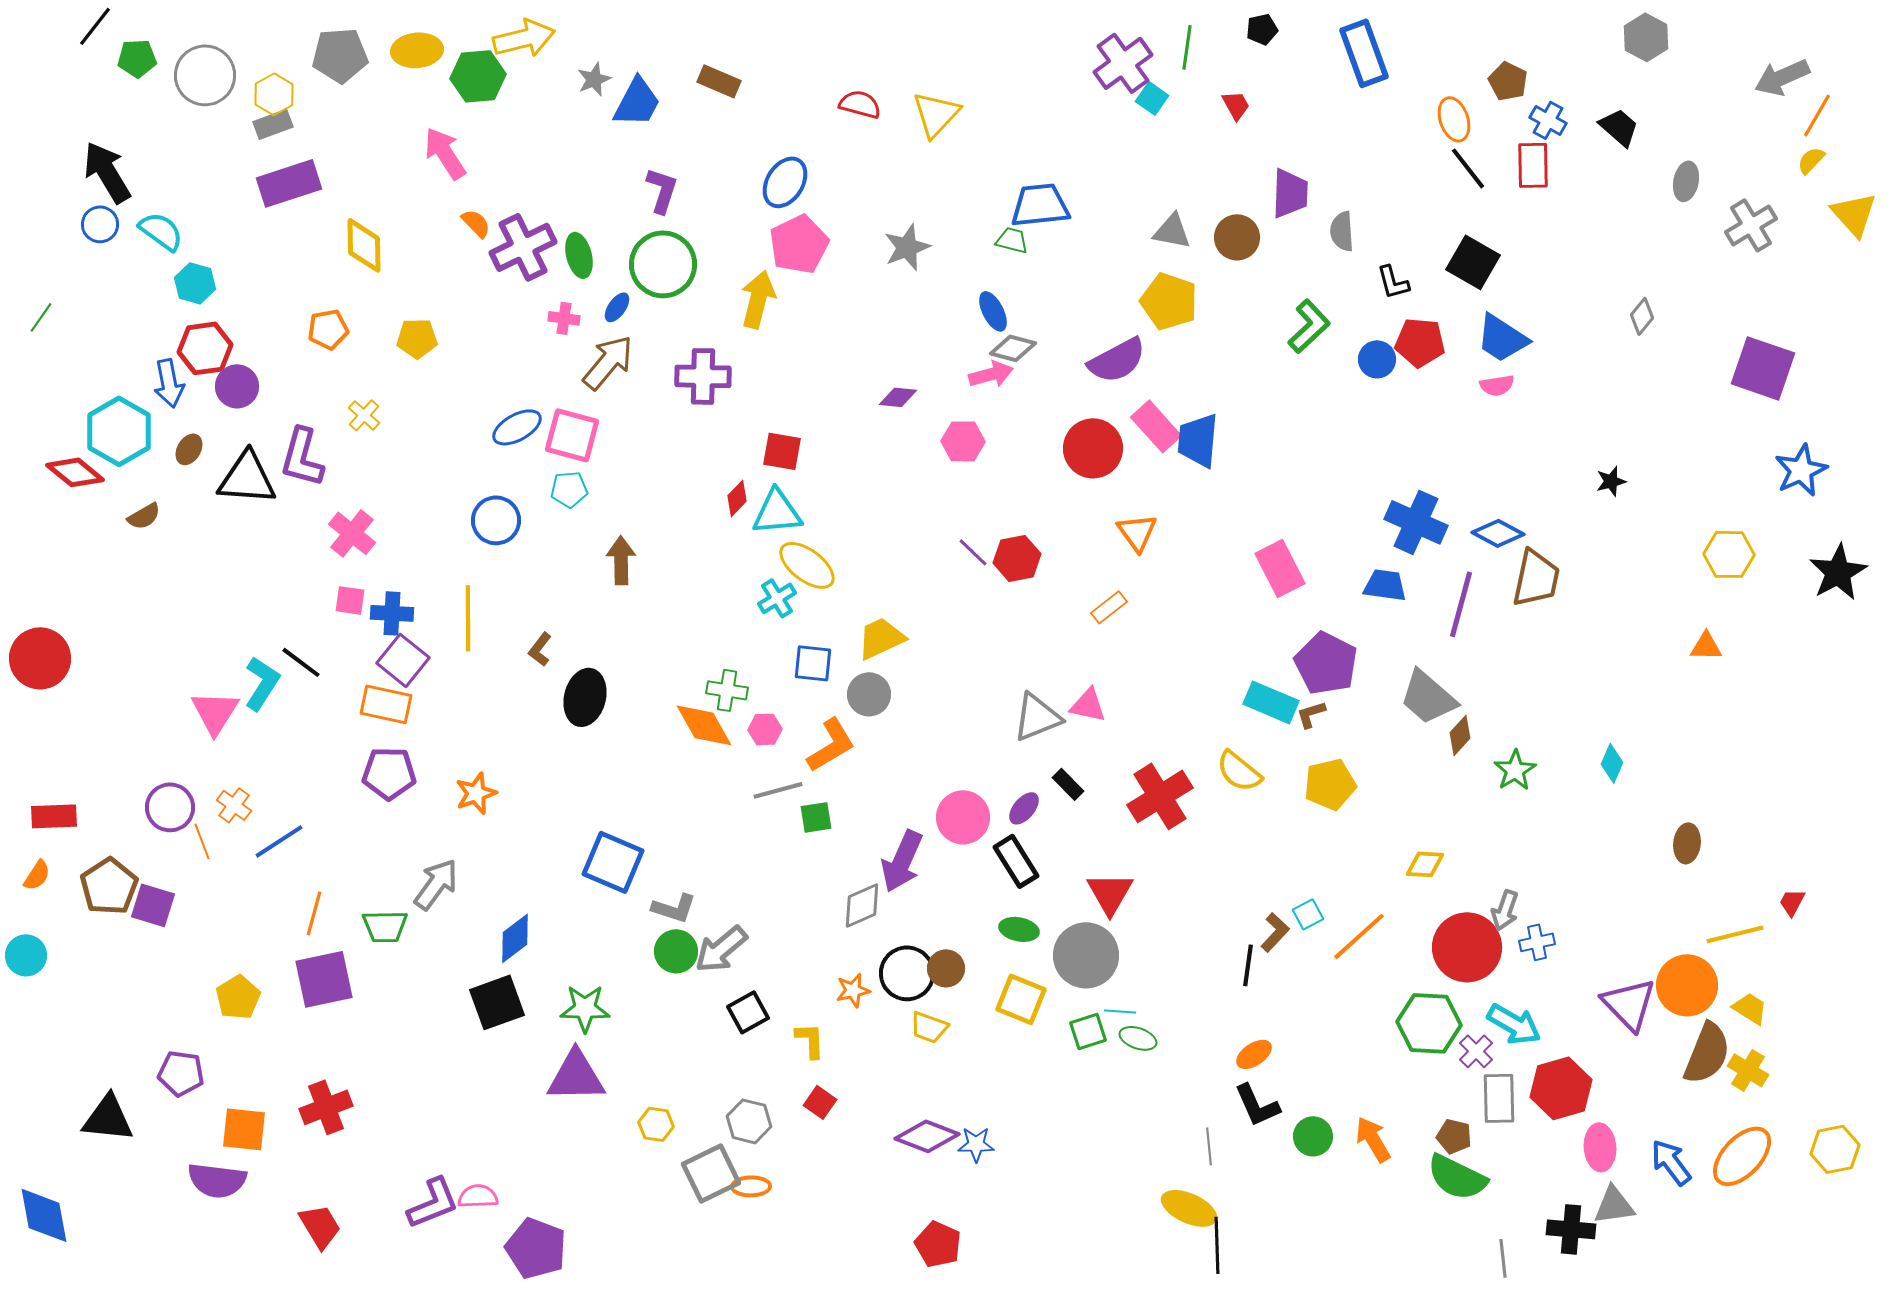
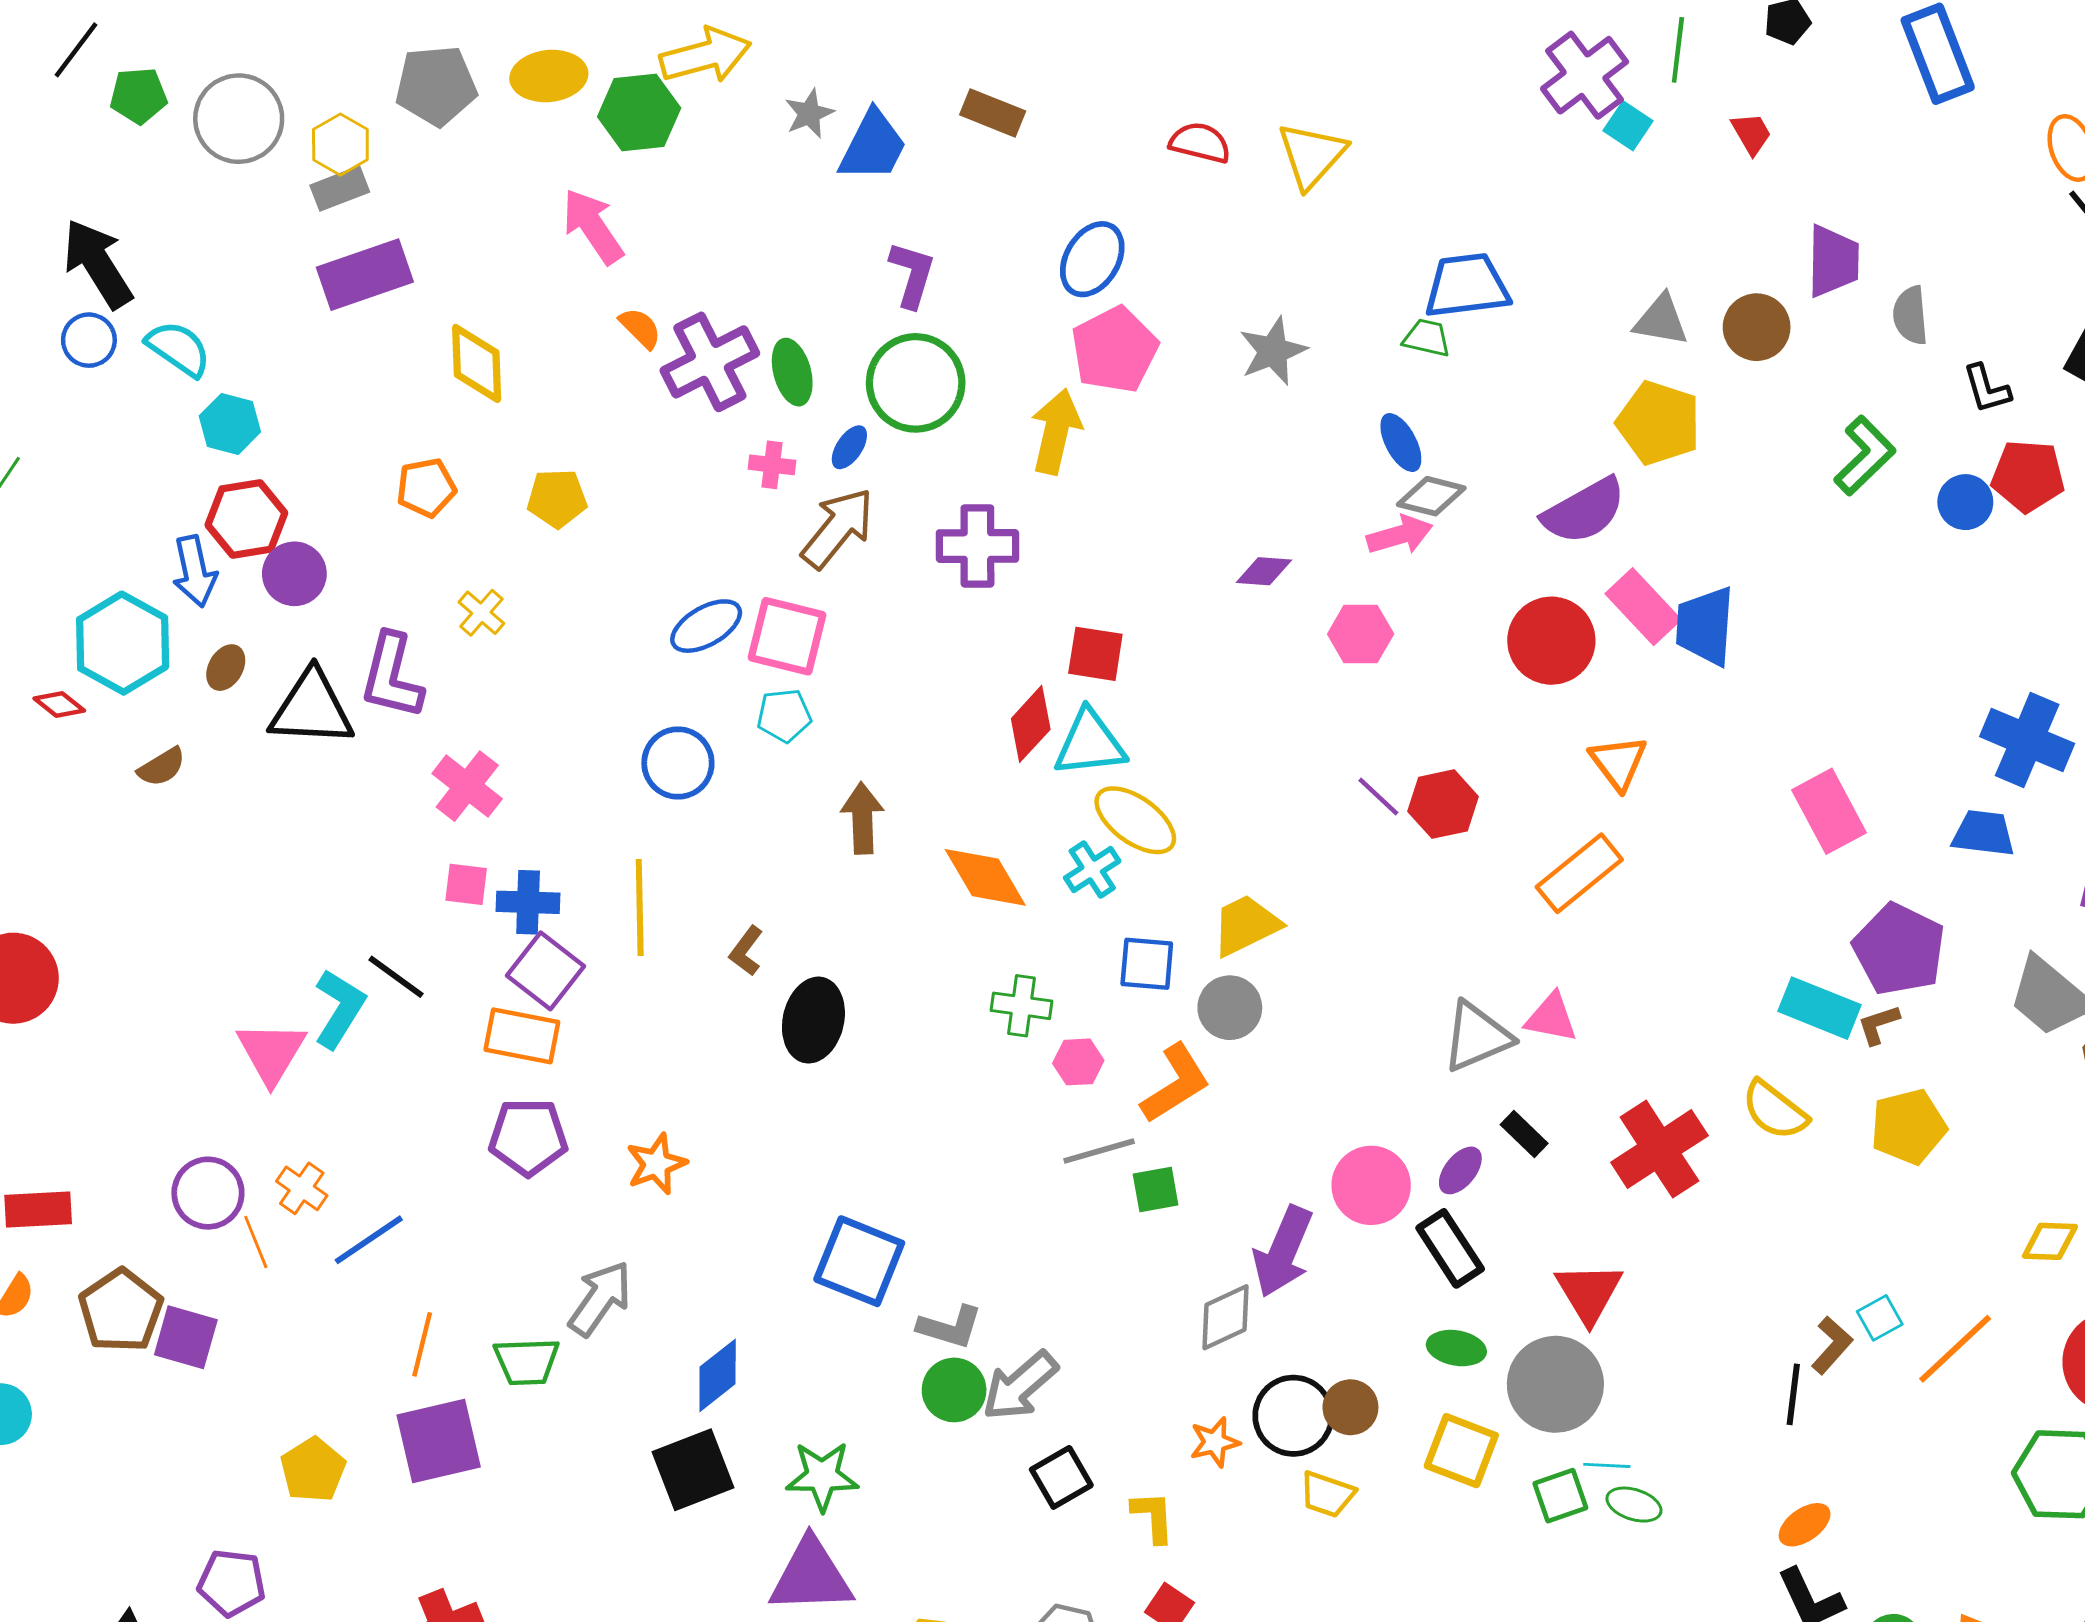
red diamond: (75, 472) -> (59, 704), size x0.6
red diamond: (737, 498) -> (1031, 724), size x1.4
orange rectangle: (1109, 607) -> (1579, 873), size x1.6
orange diamond: (704, 725) -> (985, 877), moved

